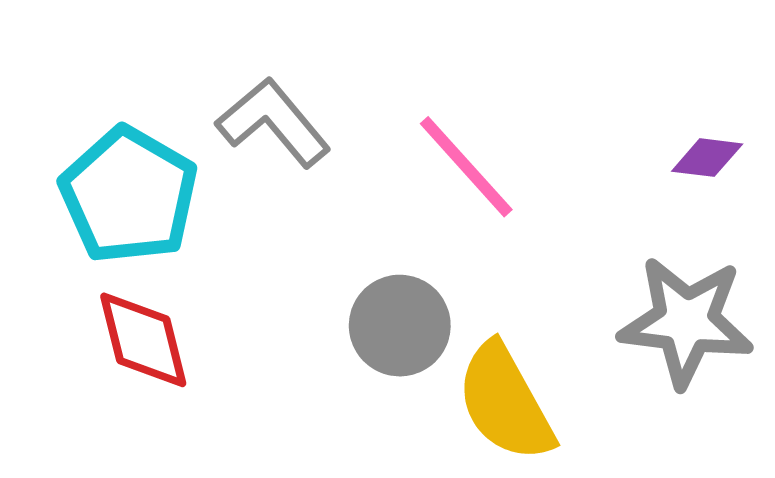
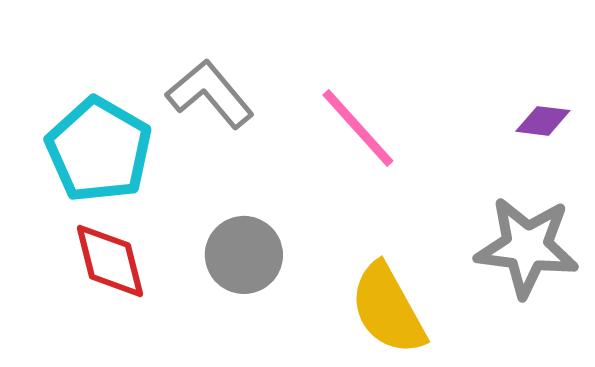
gray circle: (400, 326) -> (244, 255), moved

